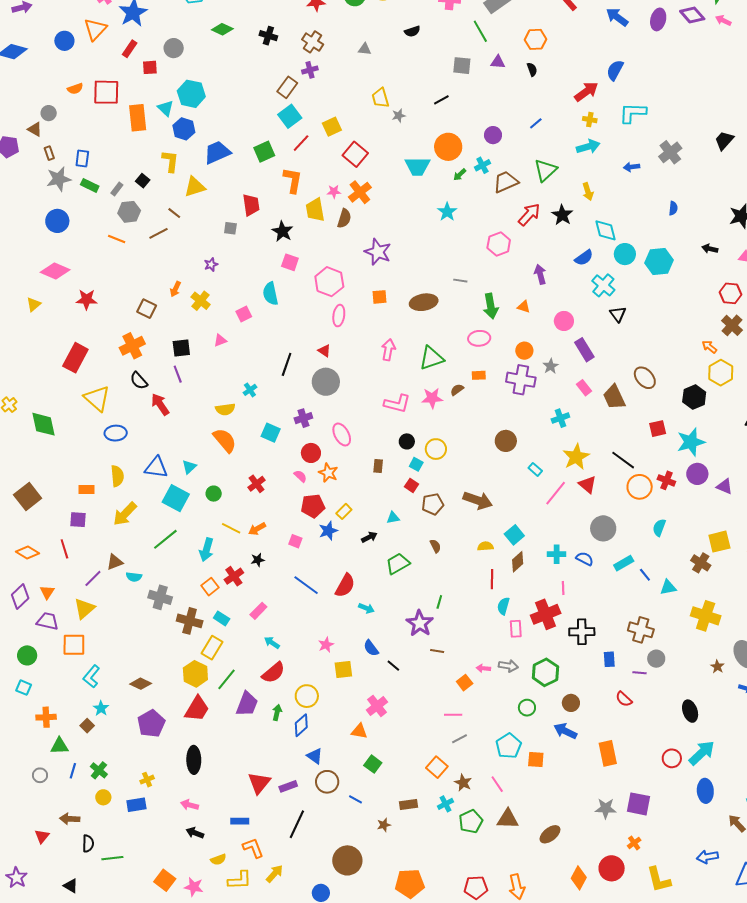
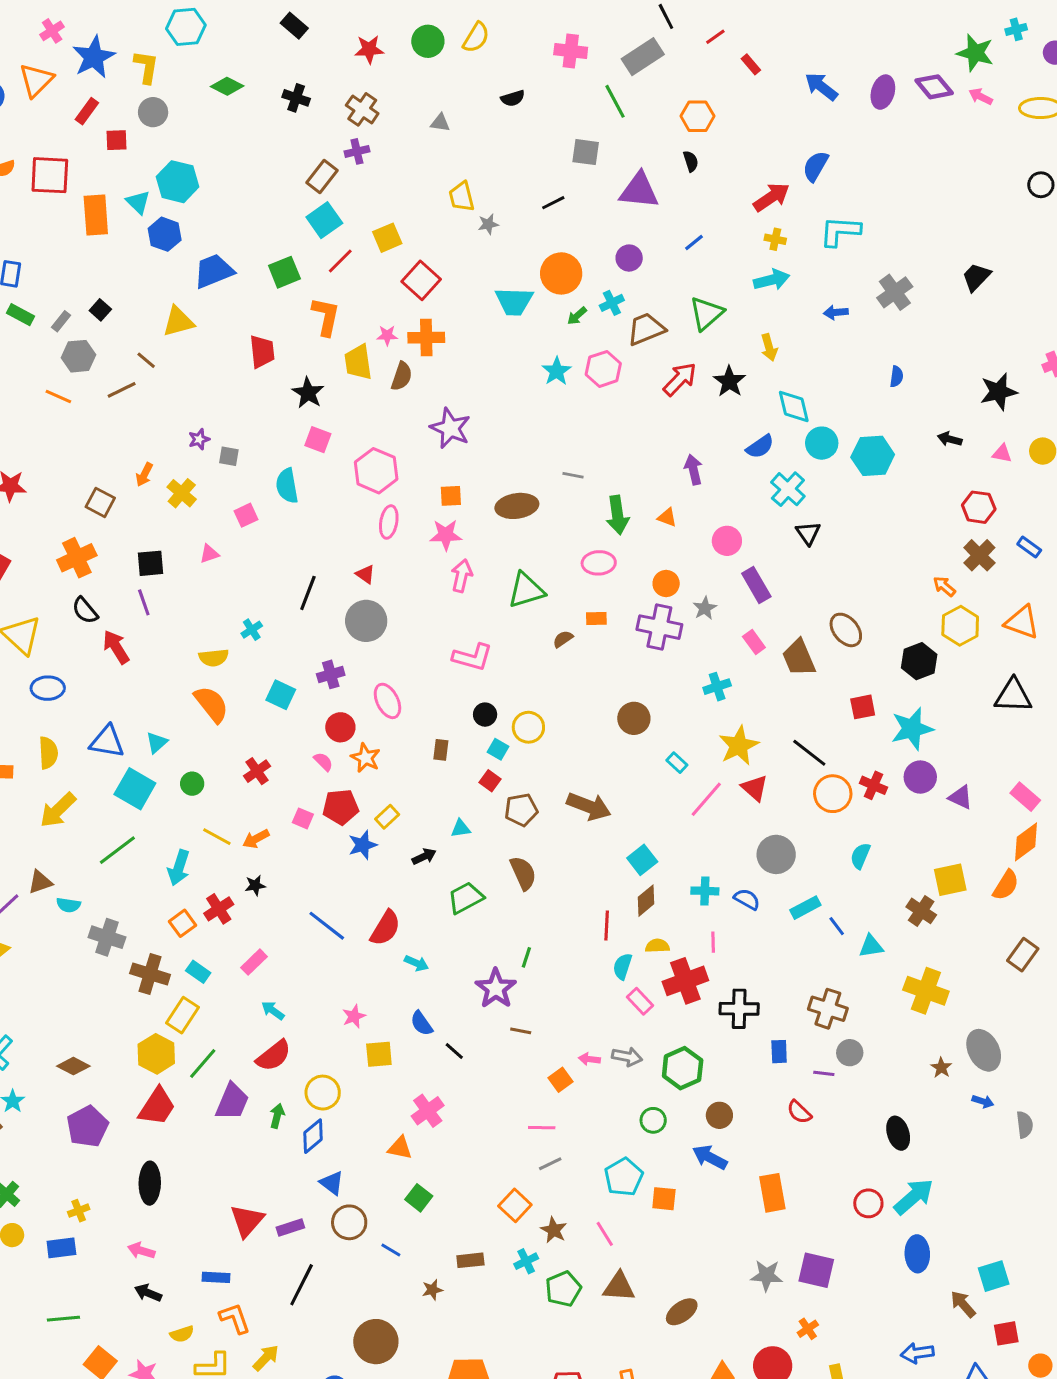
purple triangle: (498, 62) -> (639, 190), moved, size x1.8
yellow L-shape: (170, 161) -> (146, 67), moved
orange cross: (360, 192) -> (426, 338), turned 35
gray square: (230, 228) -> (229, 456), moved
pink hexagon: (499, 244) -> (603, 369), moved
pink star: (432, 398) -> (446, 535), moved
pink square: (295, 541) -> (303, 818), moved
brown semicircle: (435, 546) -> (523, 873), size x1.6
yellow semicircle: (485, 546) -> (657, 946), moved
pink rectangle: (516, 629) -> (640, 1001), turned -42
green line: (112, 858) -> (63, 1319), moved

